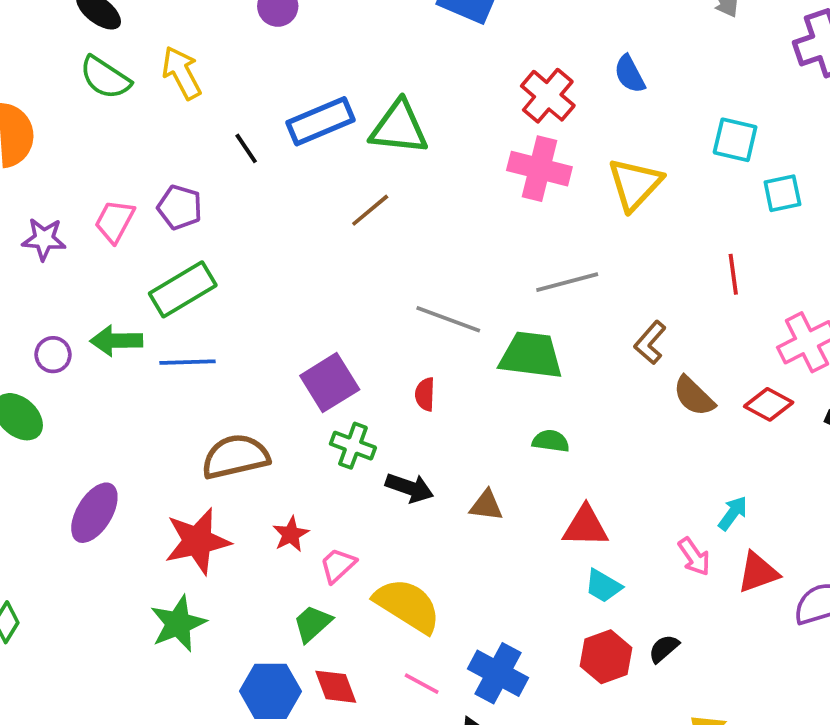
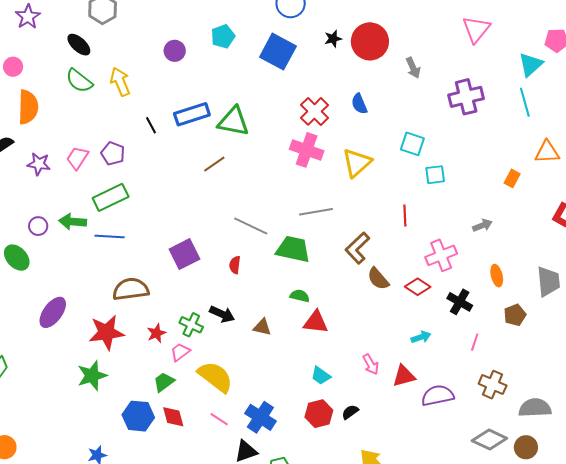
brown L-shape: (650, 343) -> (357, 248), size x1.4
green cross: (353, 446) -> (191, 325), moved
cyan arrow: (733, 513) -> (421, 337), moved, turned 30
red triangle: (586, 526) -> (316, 322), moved

